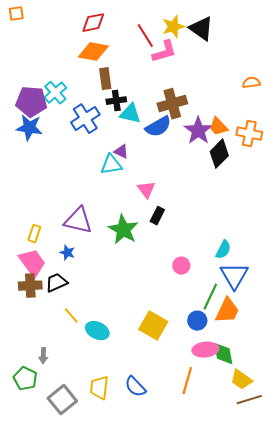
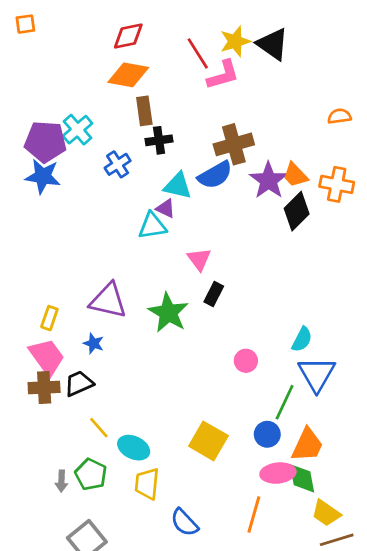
cyan triangle: (130, 114) -> (178, 186), moved
blue cross: (85, 119) -> (118, 164), size x0.7
orange trapezoid: (227, 311) -> (307, 445), moved
green pentagon: (25, 379) -> (91, 474), moved
yellow trapezoid: (99, 388) -> (147, 484), moved

